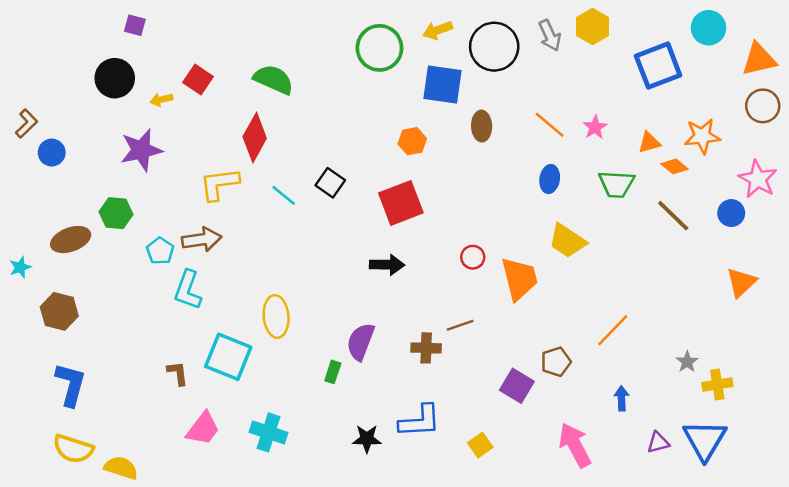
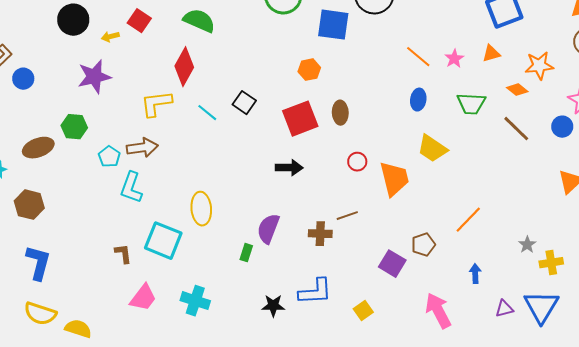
brown ellipse: (482, 126) -> (340, 113), moved
orange triangle: (649, 142) -> (491, 54), moved

